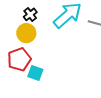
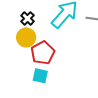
red pentagon: (19, 59) -> (43, 53), moved

